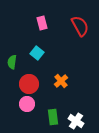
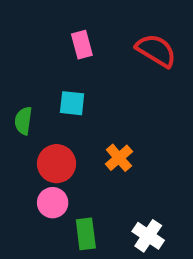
red semicircle: (80, 26) -> (156, 50), turned -30
cyan square: (37, 53) -> (72, 103), turned -32
green rectangle: (53, 117) -> (86, 234), moved

